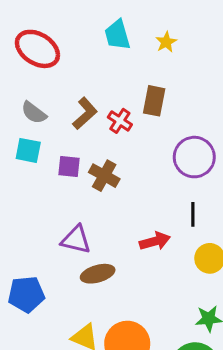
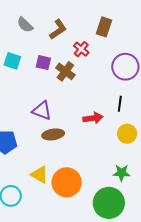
red cross: (120, 121) -> (81, 49), moved
cyan square: (28, 150) -> (12, 61), moved

